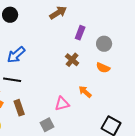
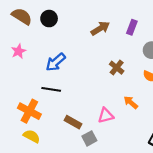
brown arrow: (58, 13) -> (100, 28), moved
purple rectangle: (80, 33) -> (132, 27), moved
brown rectangle: (19, 108) -> (73, 122), moved, turned -42

